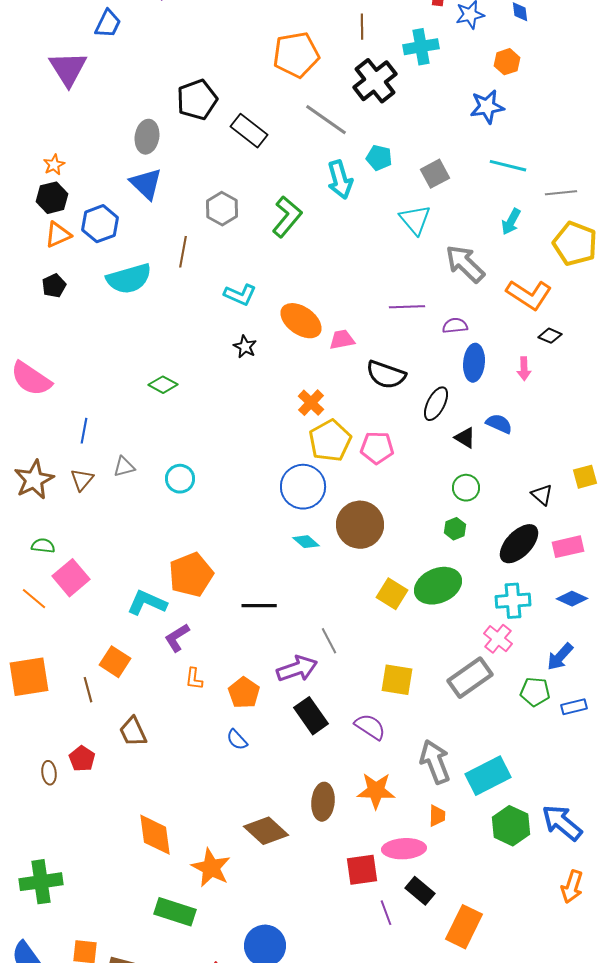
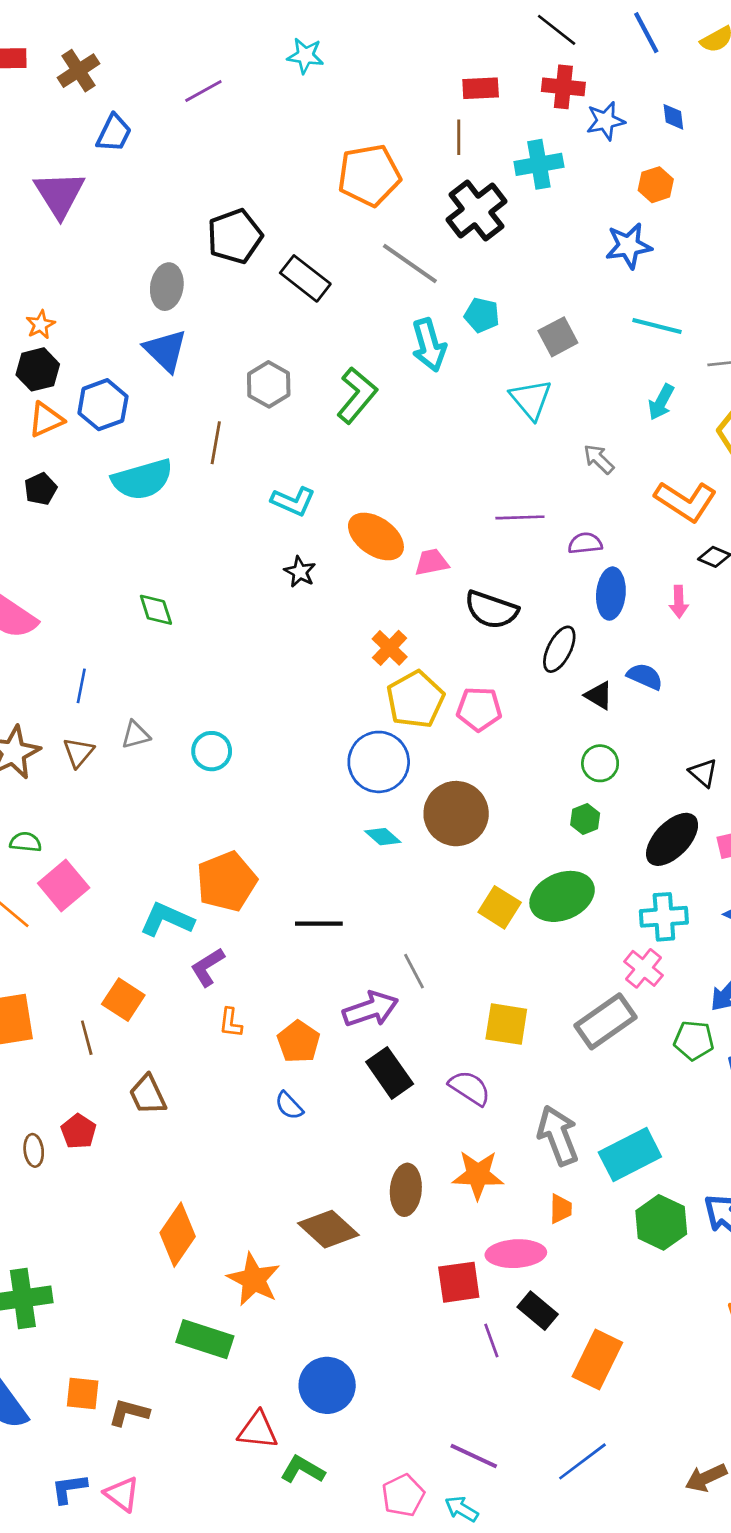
gray arrow: (465, 264) -> (599, 459), size x0.6
green diamond: (163, 385) -> (156, 610), moved, turned 44
orange diamond: (155, 835) -> (178, 1235), turned 42

